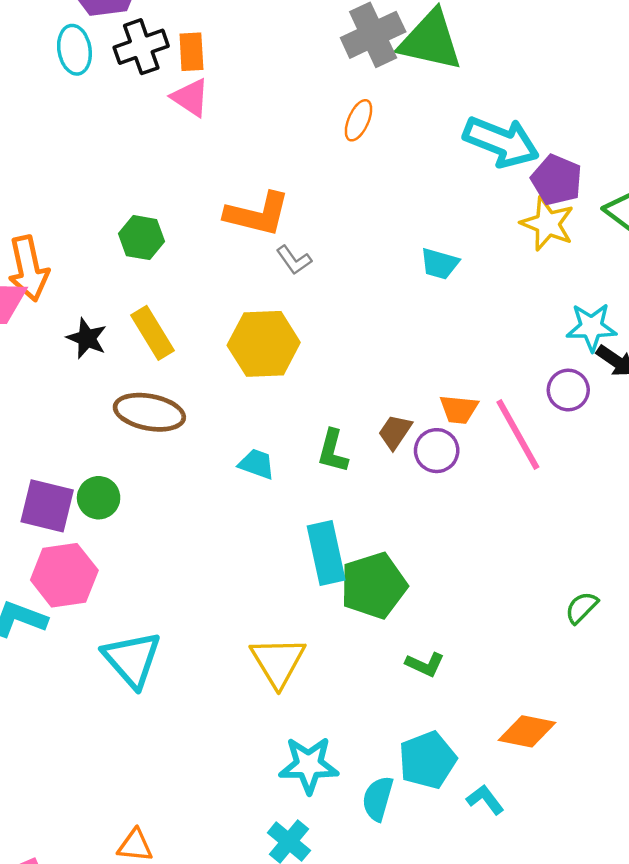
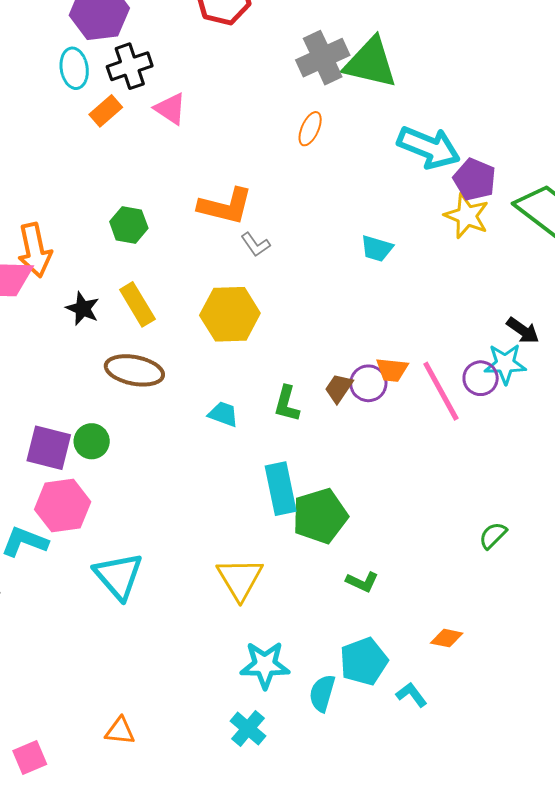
orange rectangle: (191, 52) -> (106, 111), moved, turned 52
cyan star: (591, 327) -> (505, 364), moved
purple circle: (568, 390) -> (481, 378), moved
purple circle: (437, 451) -> (368, 383), moved
orange diamond: (527, 731) -> (447, 638), size x0.7

